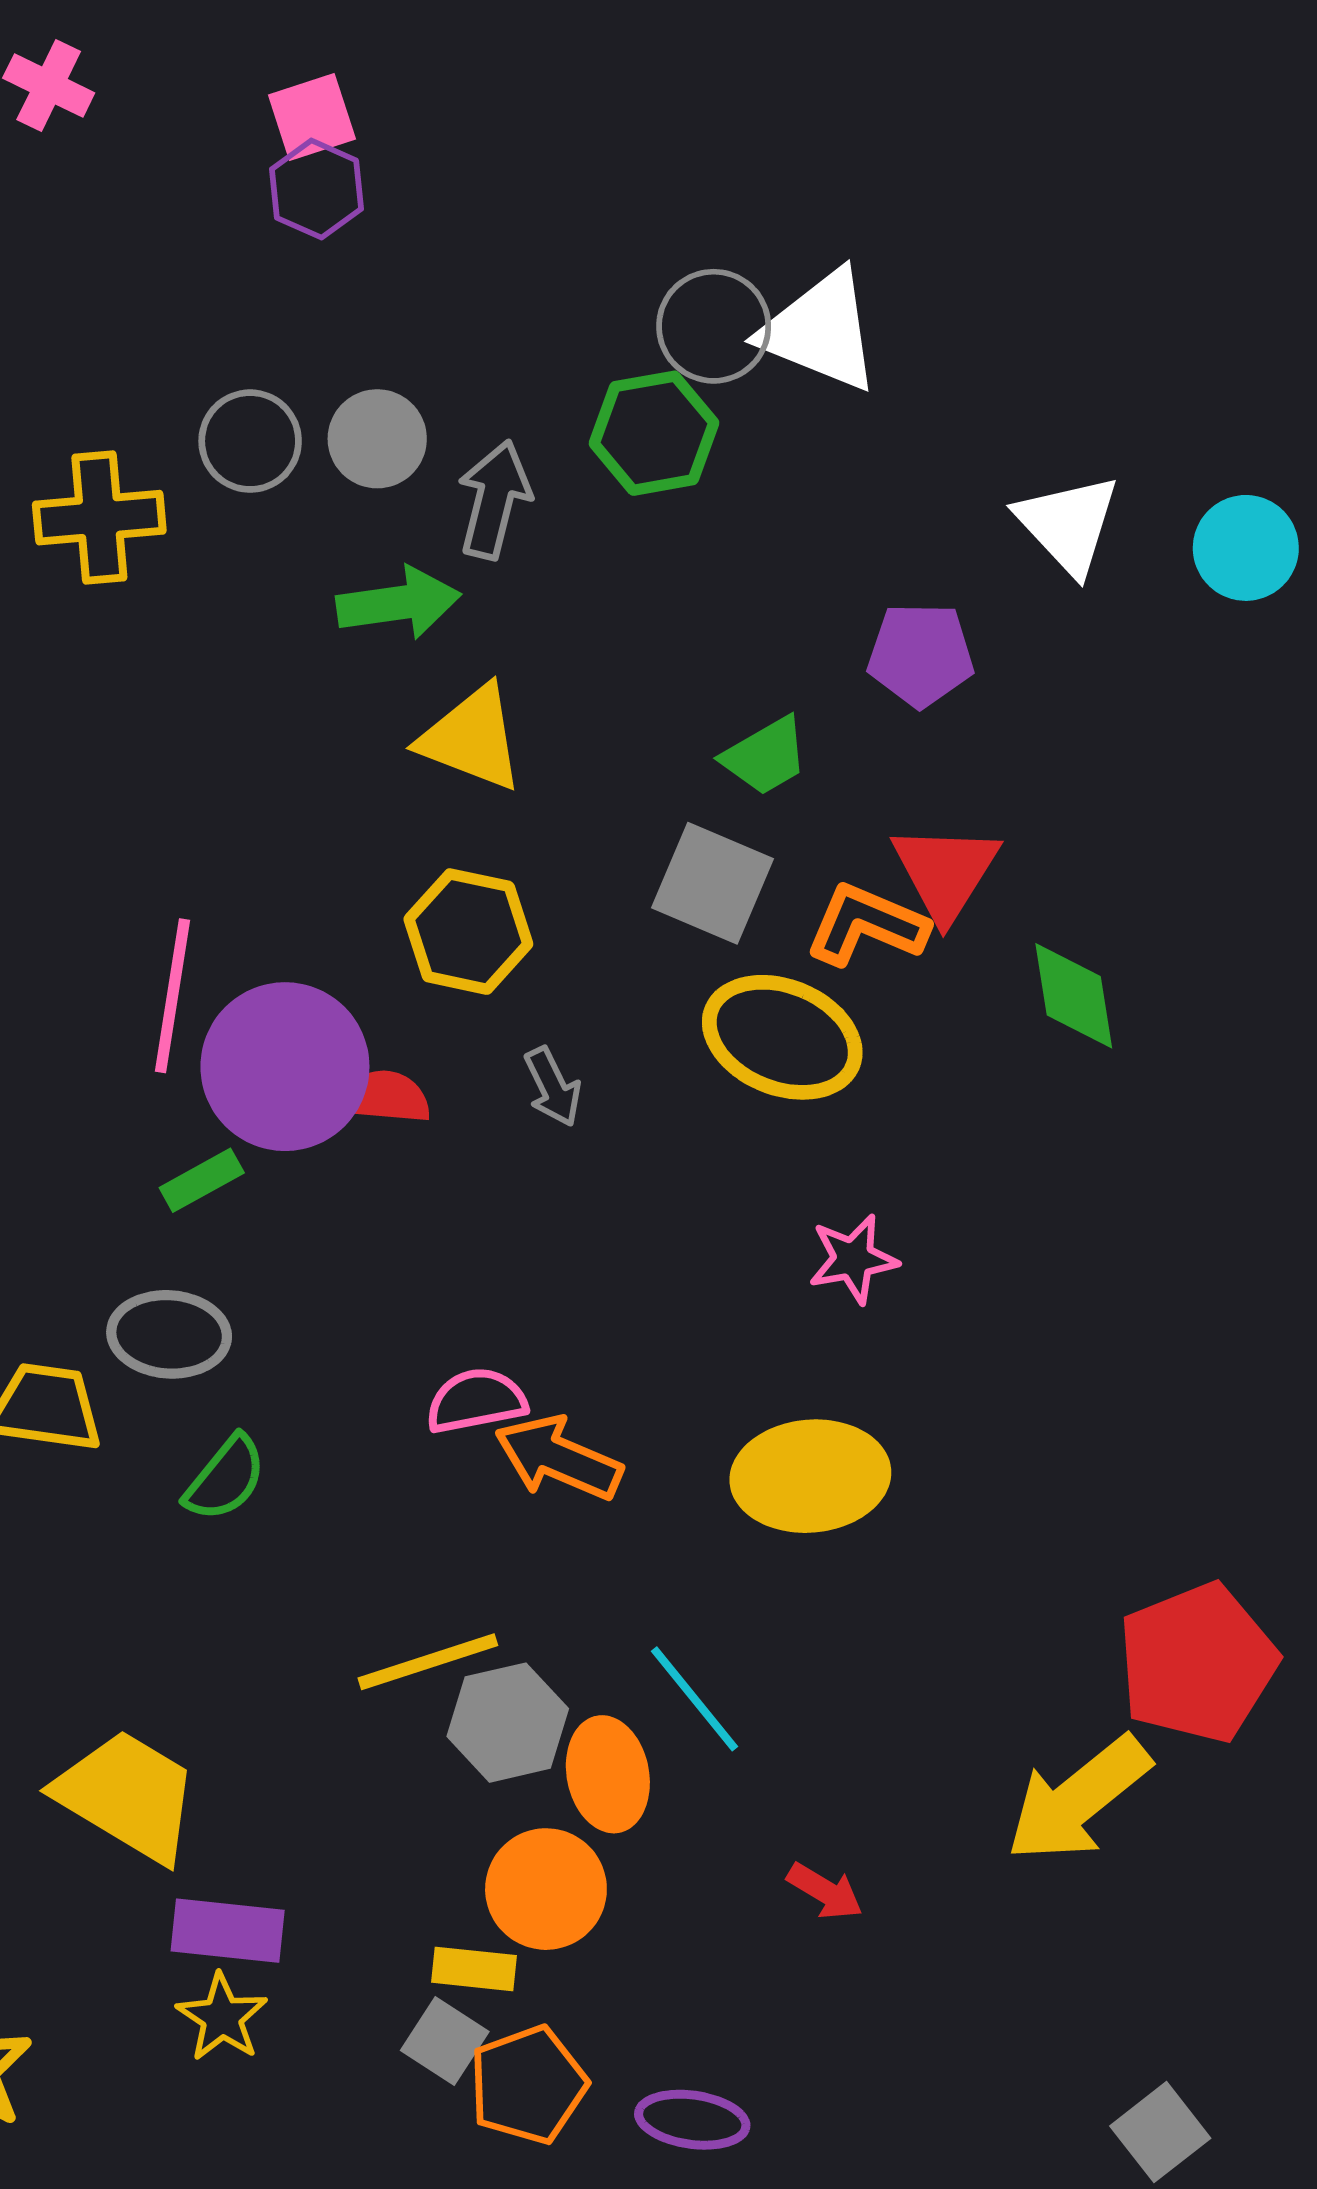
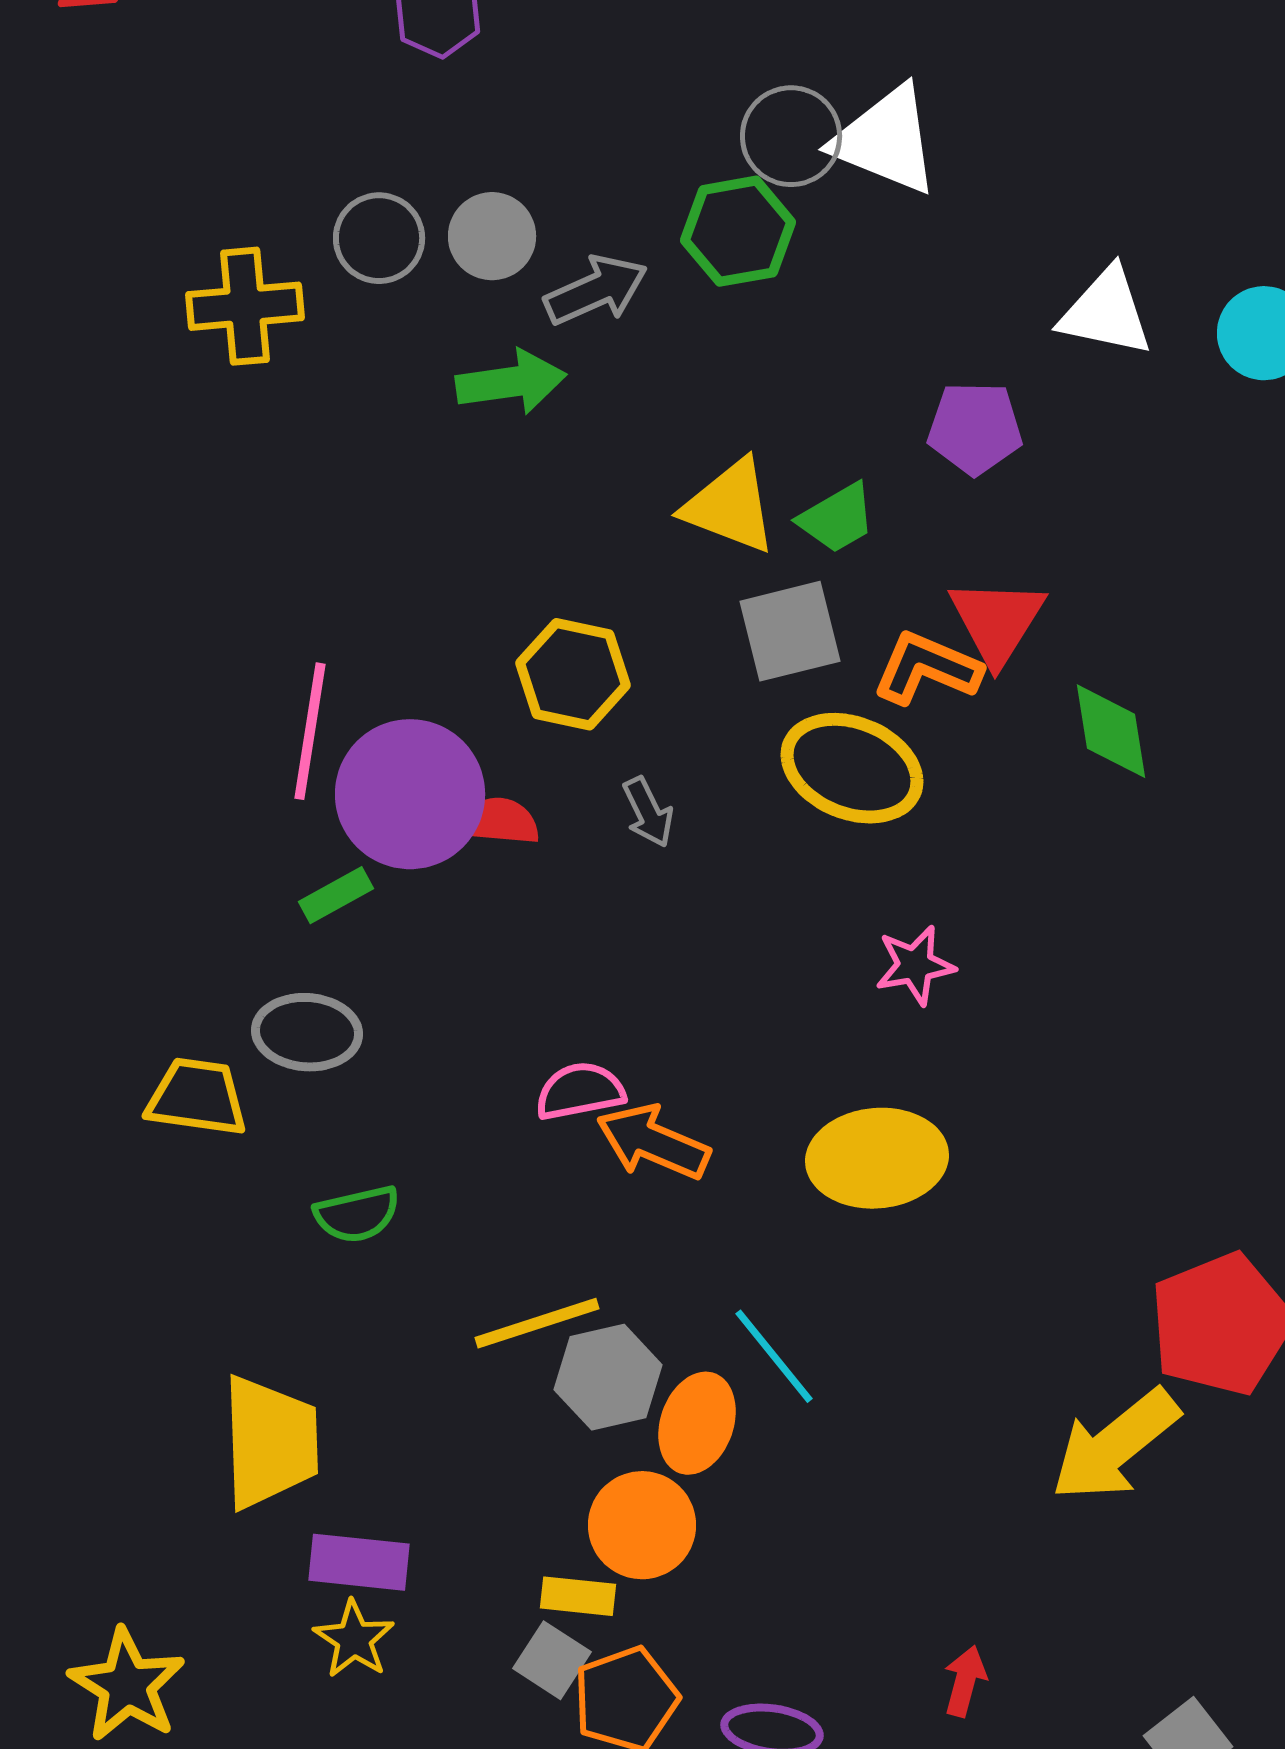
gray arrow: (494, 500) -> (596, 290), turned 52
white triangle: (1068, 524) -> (1106, 312), turned -35
yellow triangle: (472, 738) -> (730, 506), moved
gray square: (713, 883) -> (790, 631), turned -37
green semicircle: (225, 1478) -> (357, 1214), moved, turned 38
orange ellipse: (608, 1774) -> (697, 1423), turned 30
yellow trapezoid: (127, 1796) -> (270, 1442), turned 57
red arrow: (825, 1891) -> (965, 1681), moved, turned -106

